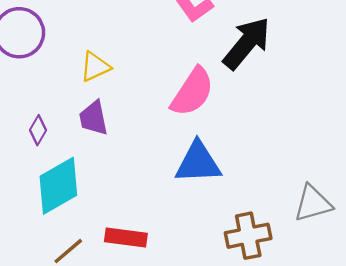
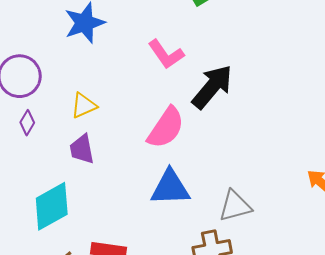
purple diamond: (38, 130) -> (27, 123), moved
gray triangle: (313, 203) -> (235, 206), moved

